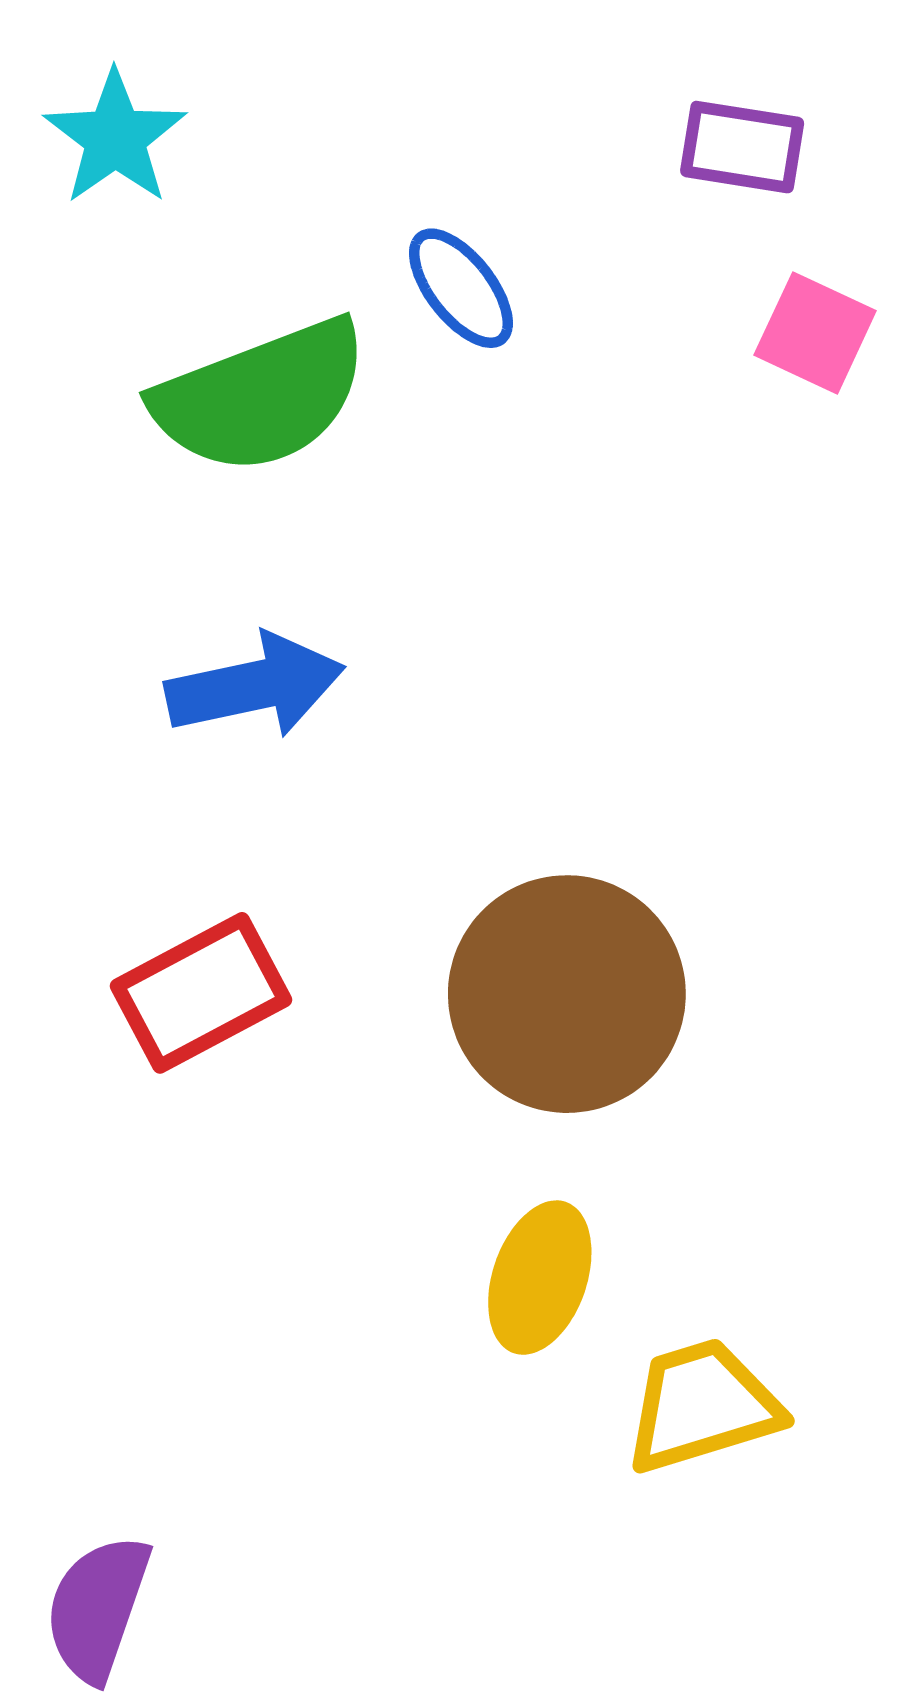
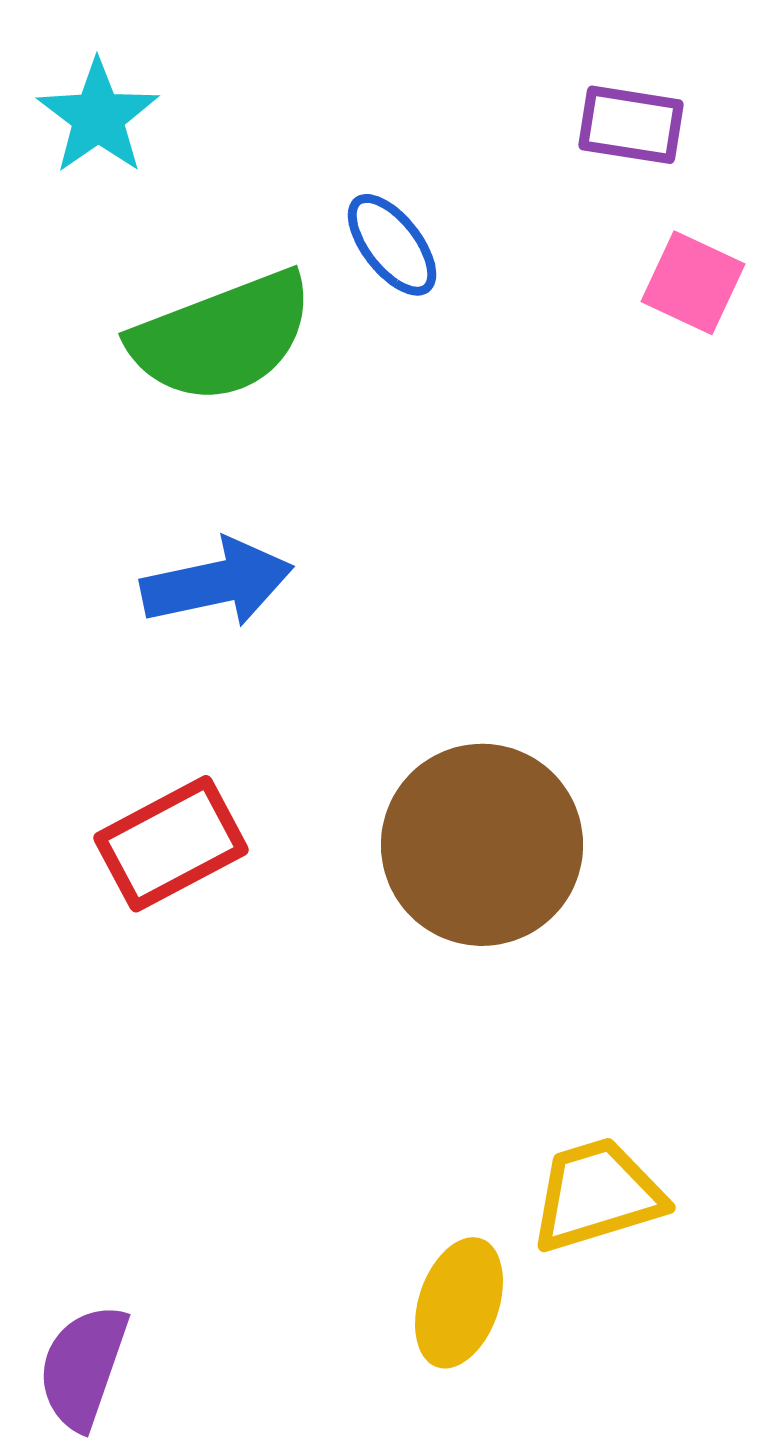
yellow ellipse: (540, 1278) -> (459, 1303), moved

